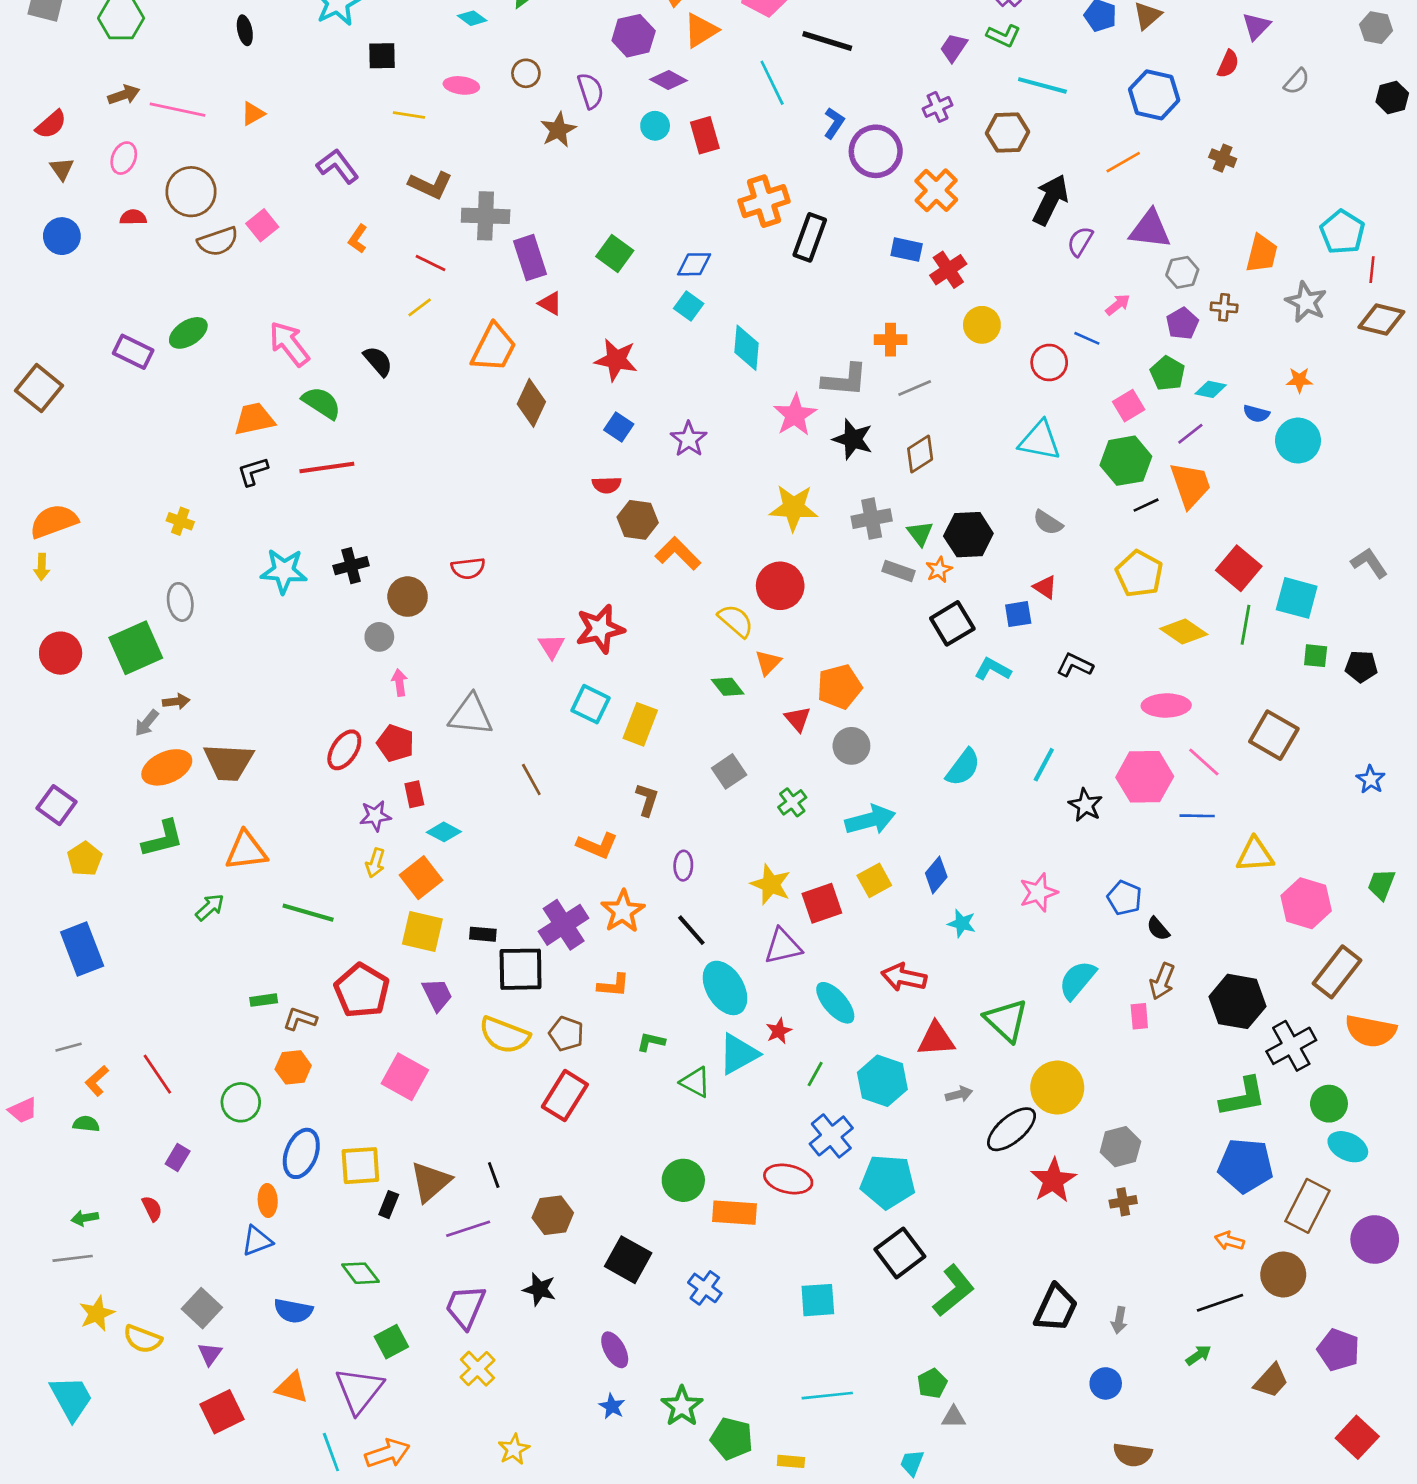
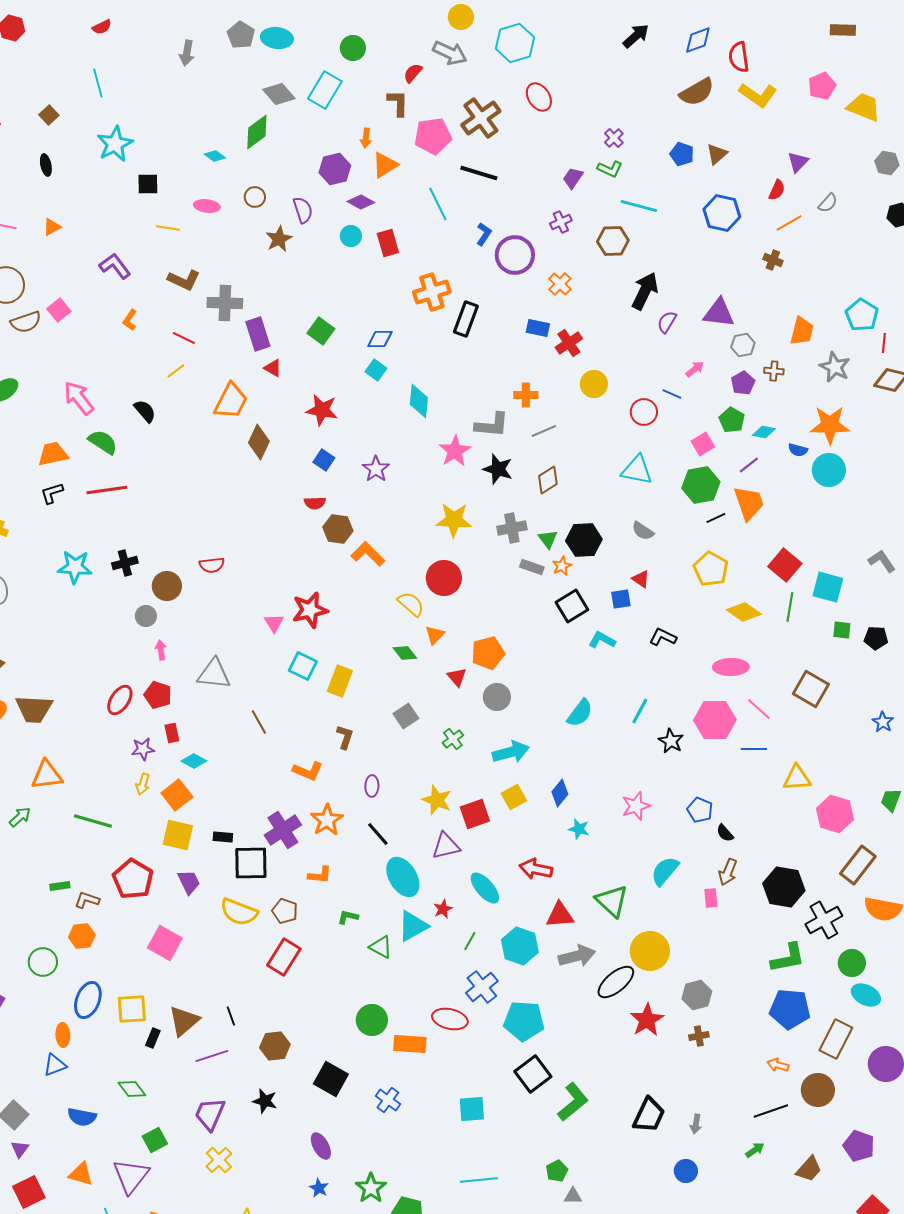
orange line: (1123, 162) -> (789, 223), moved
orange cross: (936, 190) -> (560, 284), size x0.7
orange star: (1299, 380) -> (830, 425), size x2.0
gray arrow: (959, 1094) -> (577, 956), size x1.8

